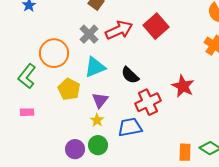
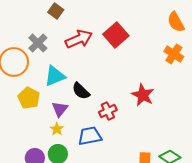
gray cross: (89, 34) -> (38, 43), moved
black semicircle: (130, 75) -> (81, 91), moved
red cross: (148, 102) -> (108, 111), size x0.7

